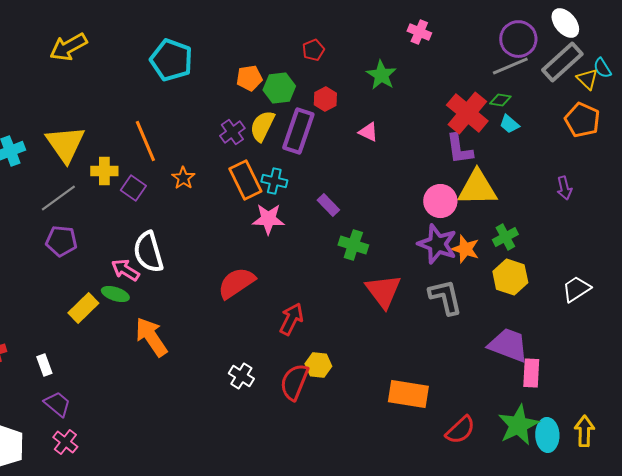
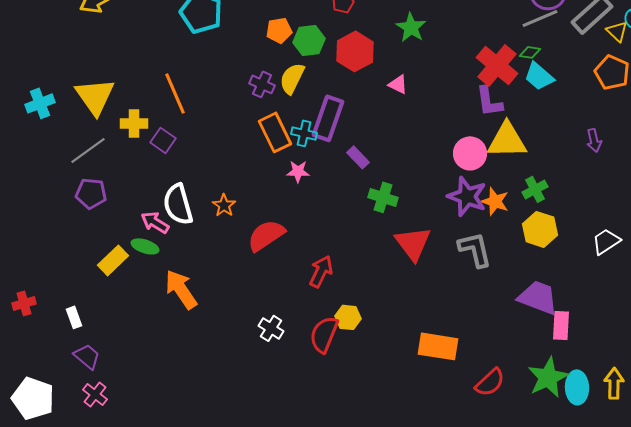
red hexagon: (325, 99) -> (355, 51), size x1.6
cyan trapezoid: (509, 124) -> (539, 76), size x1.5
purple rectangle: (298, 131) -> (328, 118), moved
purple cross: (232, 132) -> (262, 84), turned -30
orange star: (183, 178) -> (224, 205), moved
pink star: (268, 219) -> (298, 171), size x0.7

